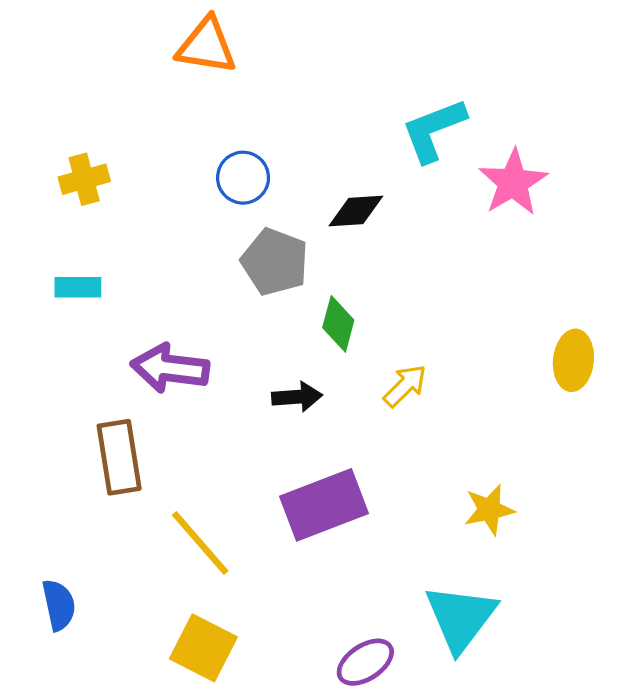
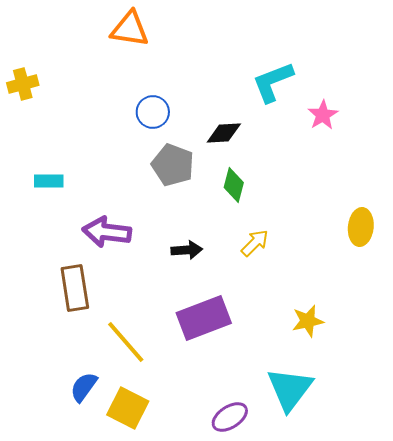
yellow cross: (84, 179) -> (23, 84), moved
pink star: (513, 182) -> (323, 115), size x0.7
green diamond: (338, 324) -> (234, 185), moved
blue semicircle: (59, 605) -> (84, 387), moved, turned -132

